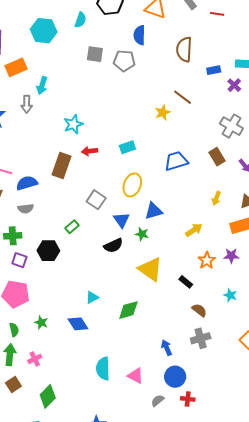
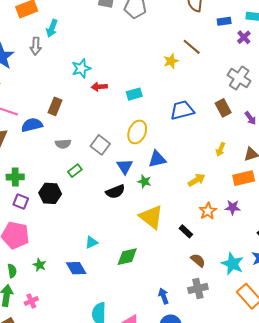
red arrow: (90, 151) -> (99, 87), moved
brown rectangle: (61, 166) -> (55, 106), moved, size x0.7
gray semicircle: (26, 209) -> (63, 144), moved
cyan star: (230, 295) -> (232, 264), moved, size x1.6

